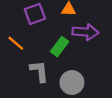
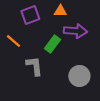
gray circle: (72, 83) -> (79, 76), moved

